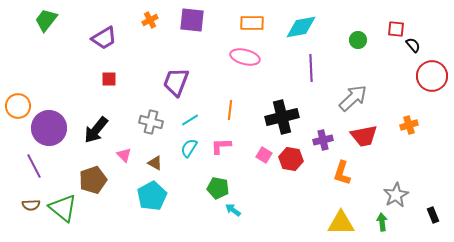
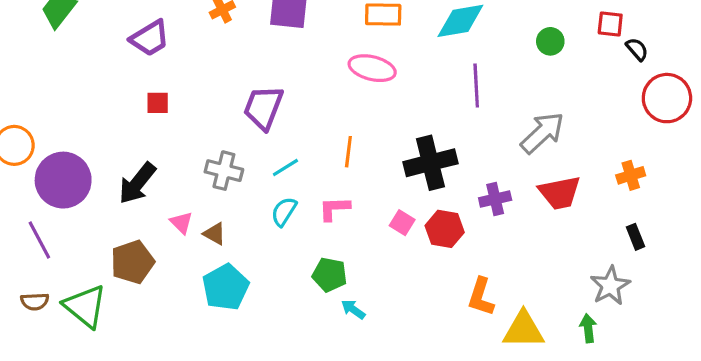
brown triangle: (155, 163) -> (214, 234), moved
orange L-shape: (342, 173) -> (481, 297), moved
black rectangle: (433, 215) -> (635, 237), moved

